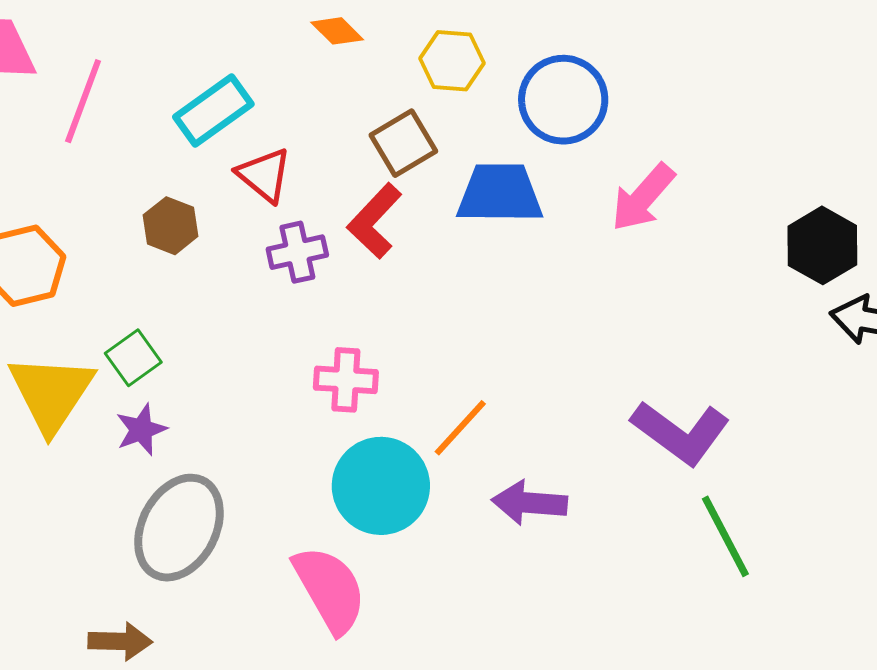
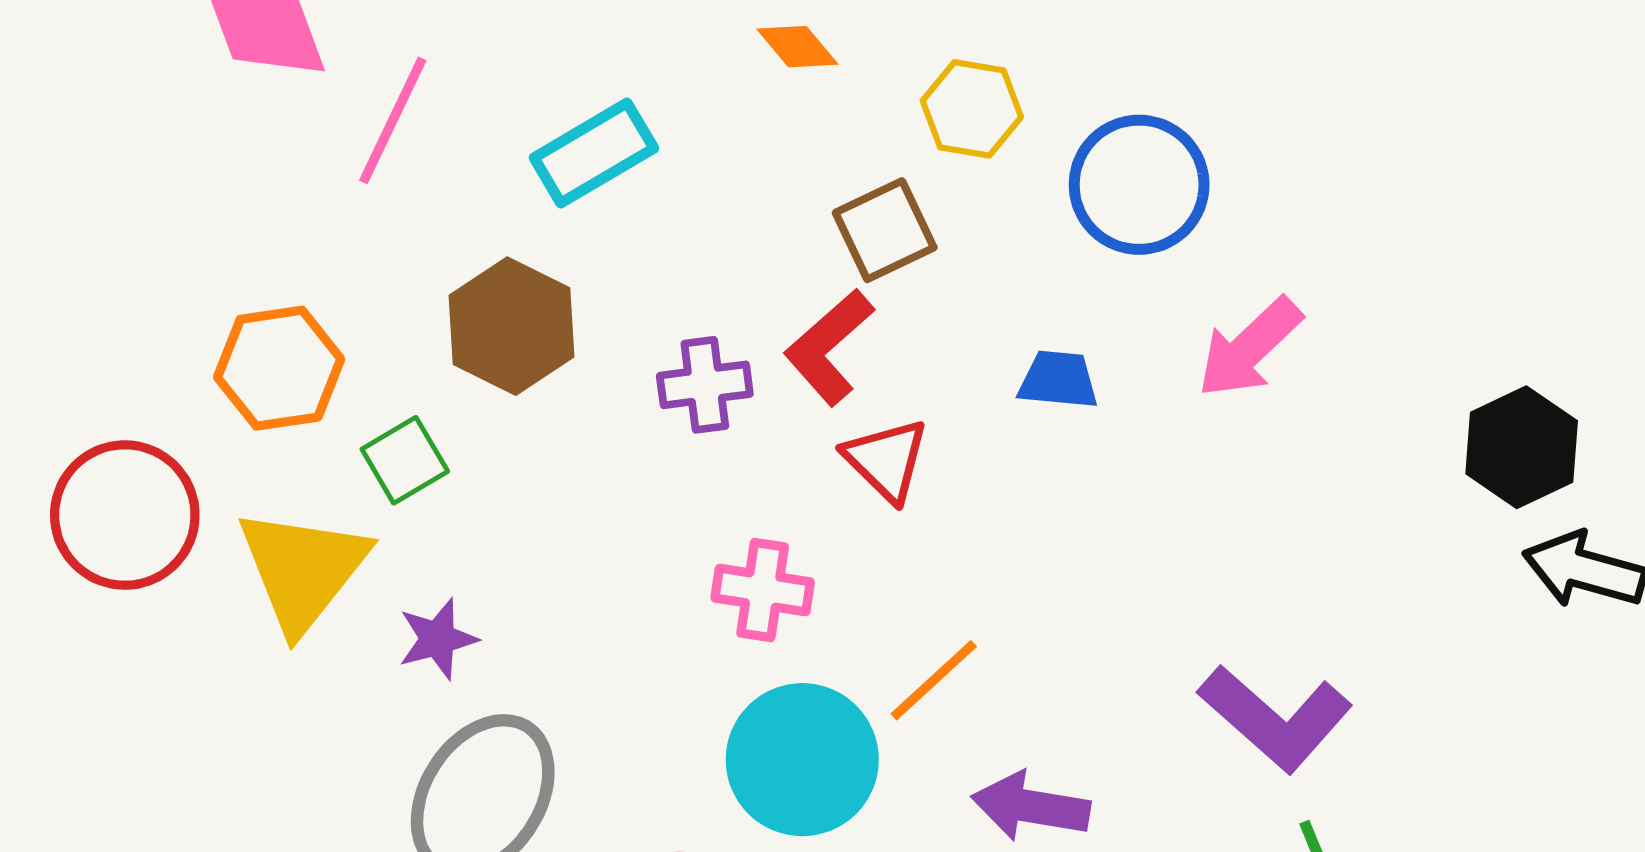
red triangle: (264, 175) -> (886, 460), moved
blue trapezoid: (500, 193) -> (1058, 380), moved, size x0.6
brown hexagon: (171, 226) -> (511, 326), size x1.5
green square: (133, 358) -> (405, 460), moved

